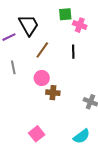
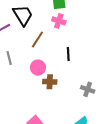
pink cross: (80, 25) -> (59, 21), moved
black line: (73, 52) -> (68, 54), moved

